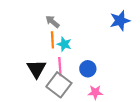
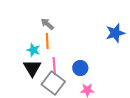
blue star: (120, 21) -> (115, 33), moved
cyan star: (64, 44) -> (33, 50), moved

